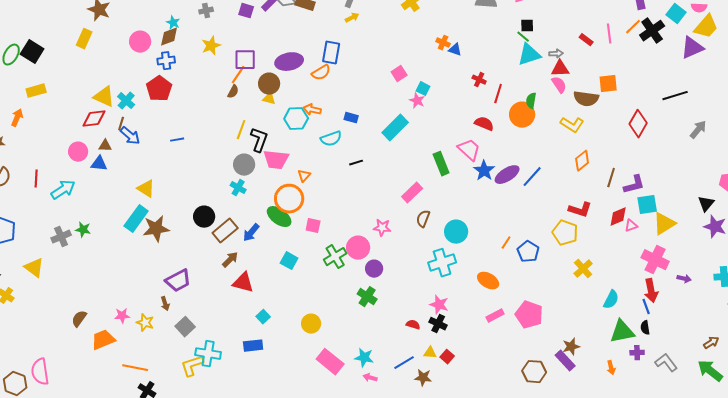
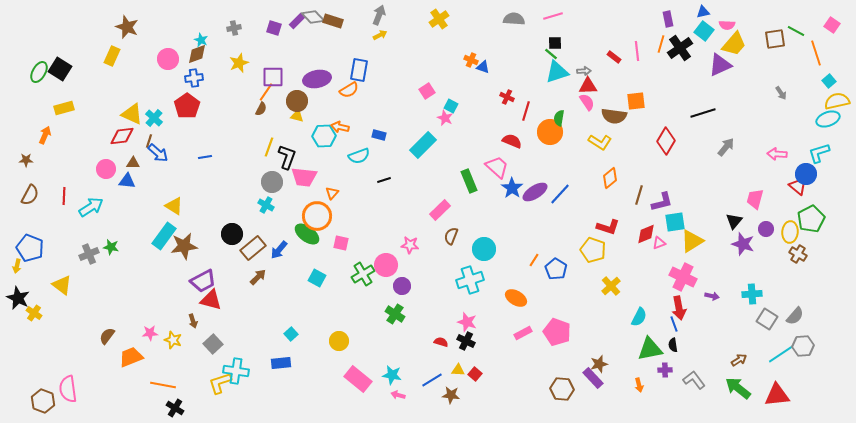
orange line: (633, 27) -> (661, 44), turned -30
purple trapezoid: (178, 281) -> (203, 281), moved
red triangle: (243, 283) -> (211, 300), moved

